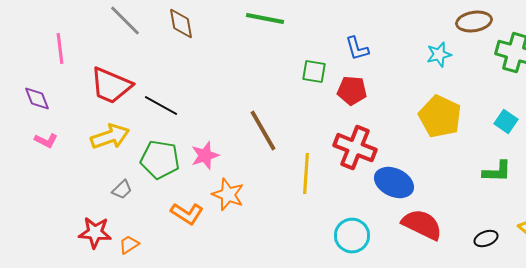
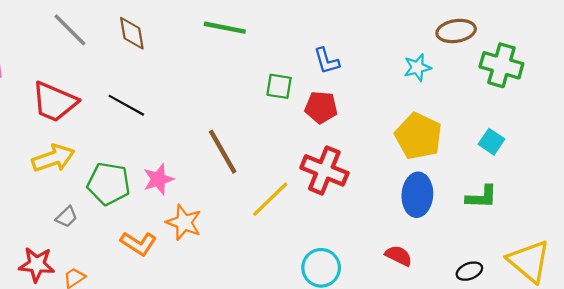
black line: (161, 106) -> (126, 105), moved
yellow line: (306, 174) -> (270, 199), turned 42
blue ellipse: (394, 183) -> (417, 195), moved, turned 69
red semicircle: (422, 225) -> (399, 256), size x0.6

